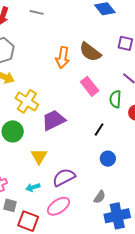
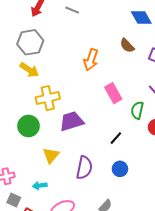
brown semicircle: (90, 52) -> (127, 46), moved, size x0.7
yellow cross: (27, 101) -> (48, 98), turned 35
purple semicircle: (64, 177) -> (84, 168), moved, turned 120

